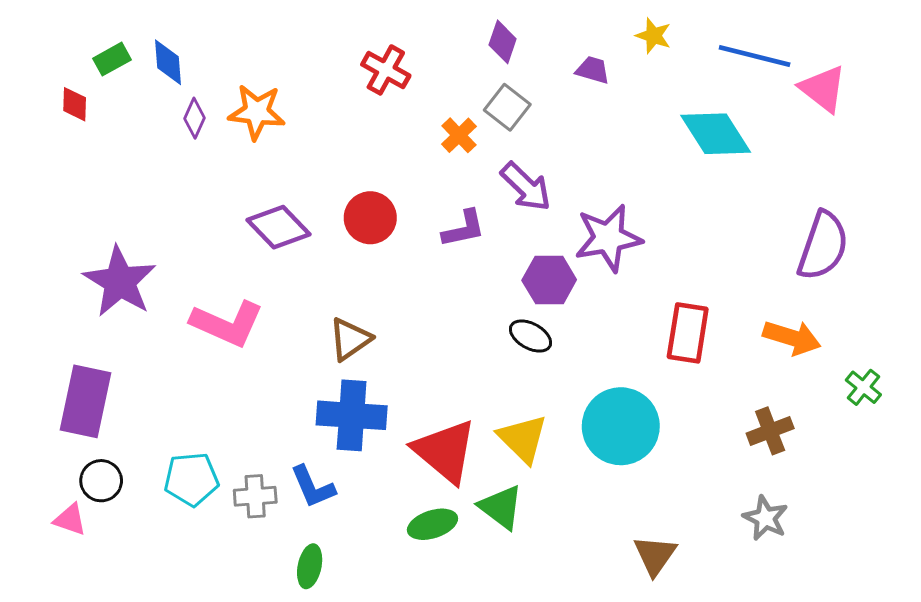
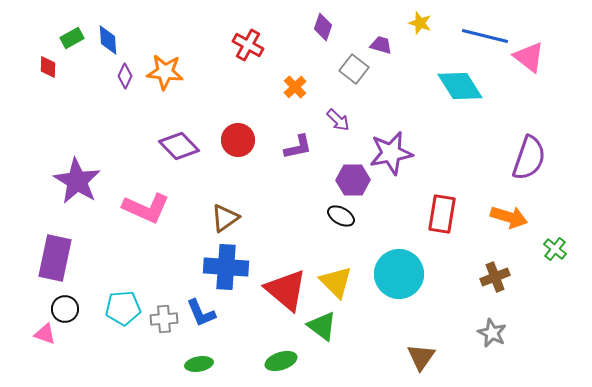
gray square: (507, 107) -> (354, 69), moved
purple arrow: (526, 187) -> (338, 120), size x0.7
green ellipse: (432, 524) -> (281, 361), moved
green ellipse: (310, 566) -> (199, 364), turned 68

